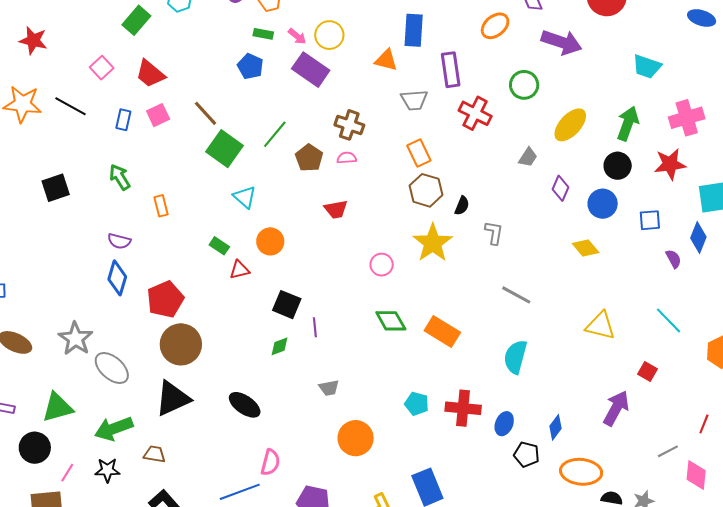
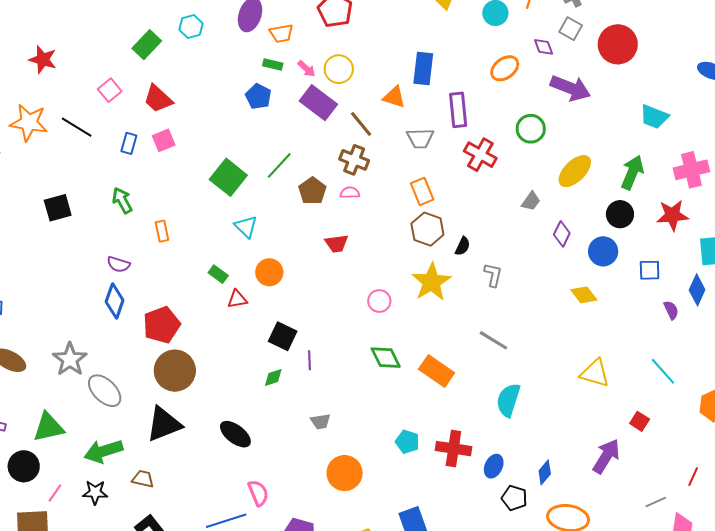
brown line: (205, 113) -> (361, 124), moved
gray line: (516, 295) -> (493, 340), moved
pink semicircle: (270, 462) -> (258, 493), turned -40

